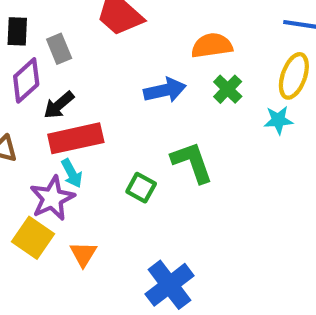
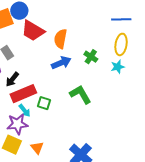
orange semicircle: (212, 46) -> (60, 39), moved, turned -60
green square: (141, 188) -> (44, 103), moved
purple star: (52, 198) -> (17, 124), turned 30

